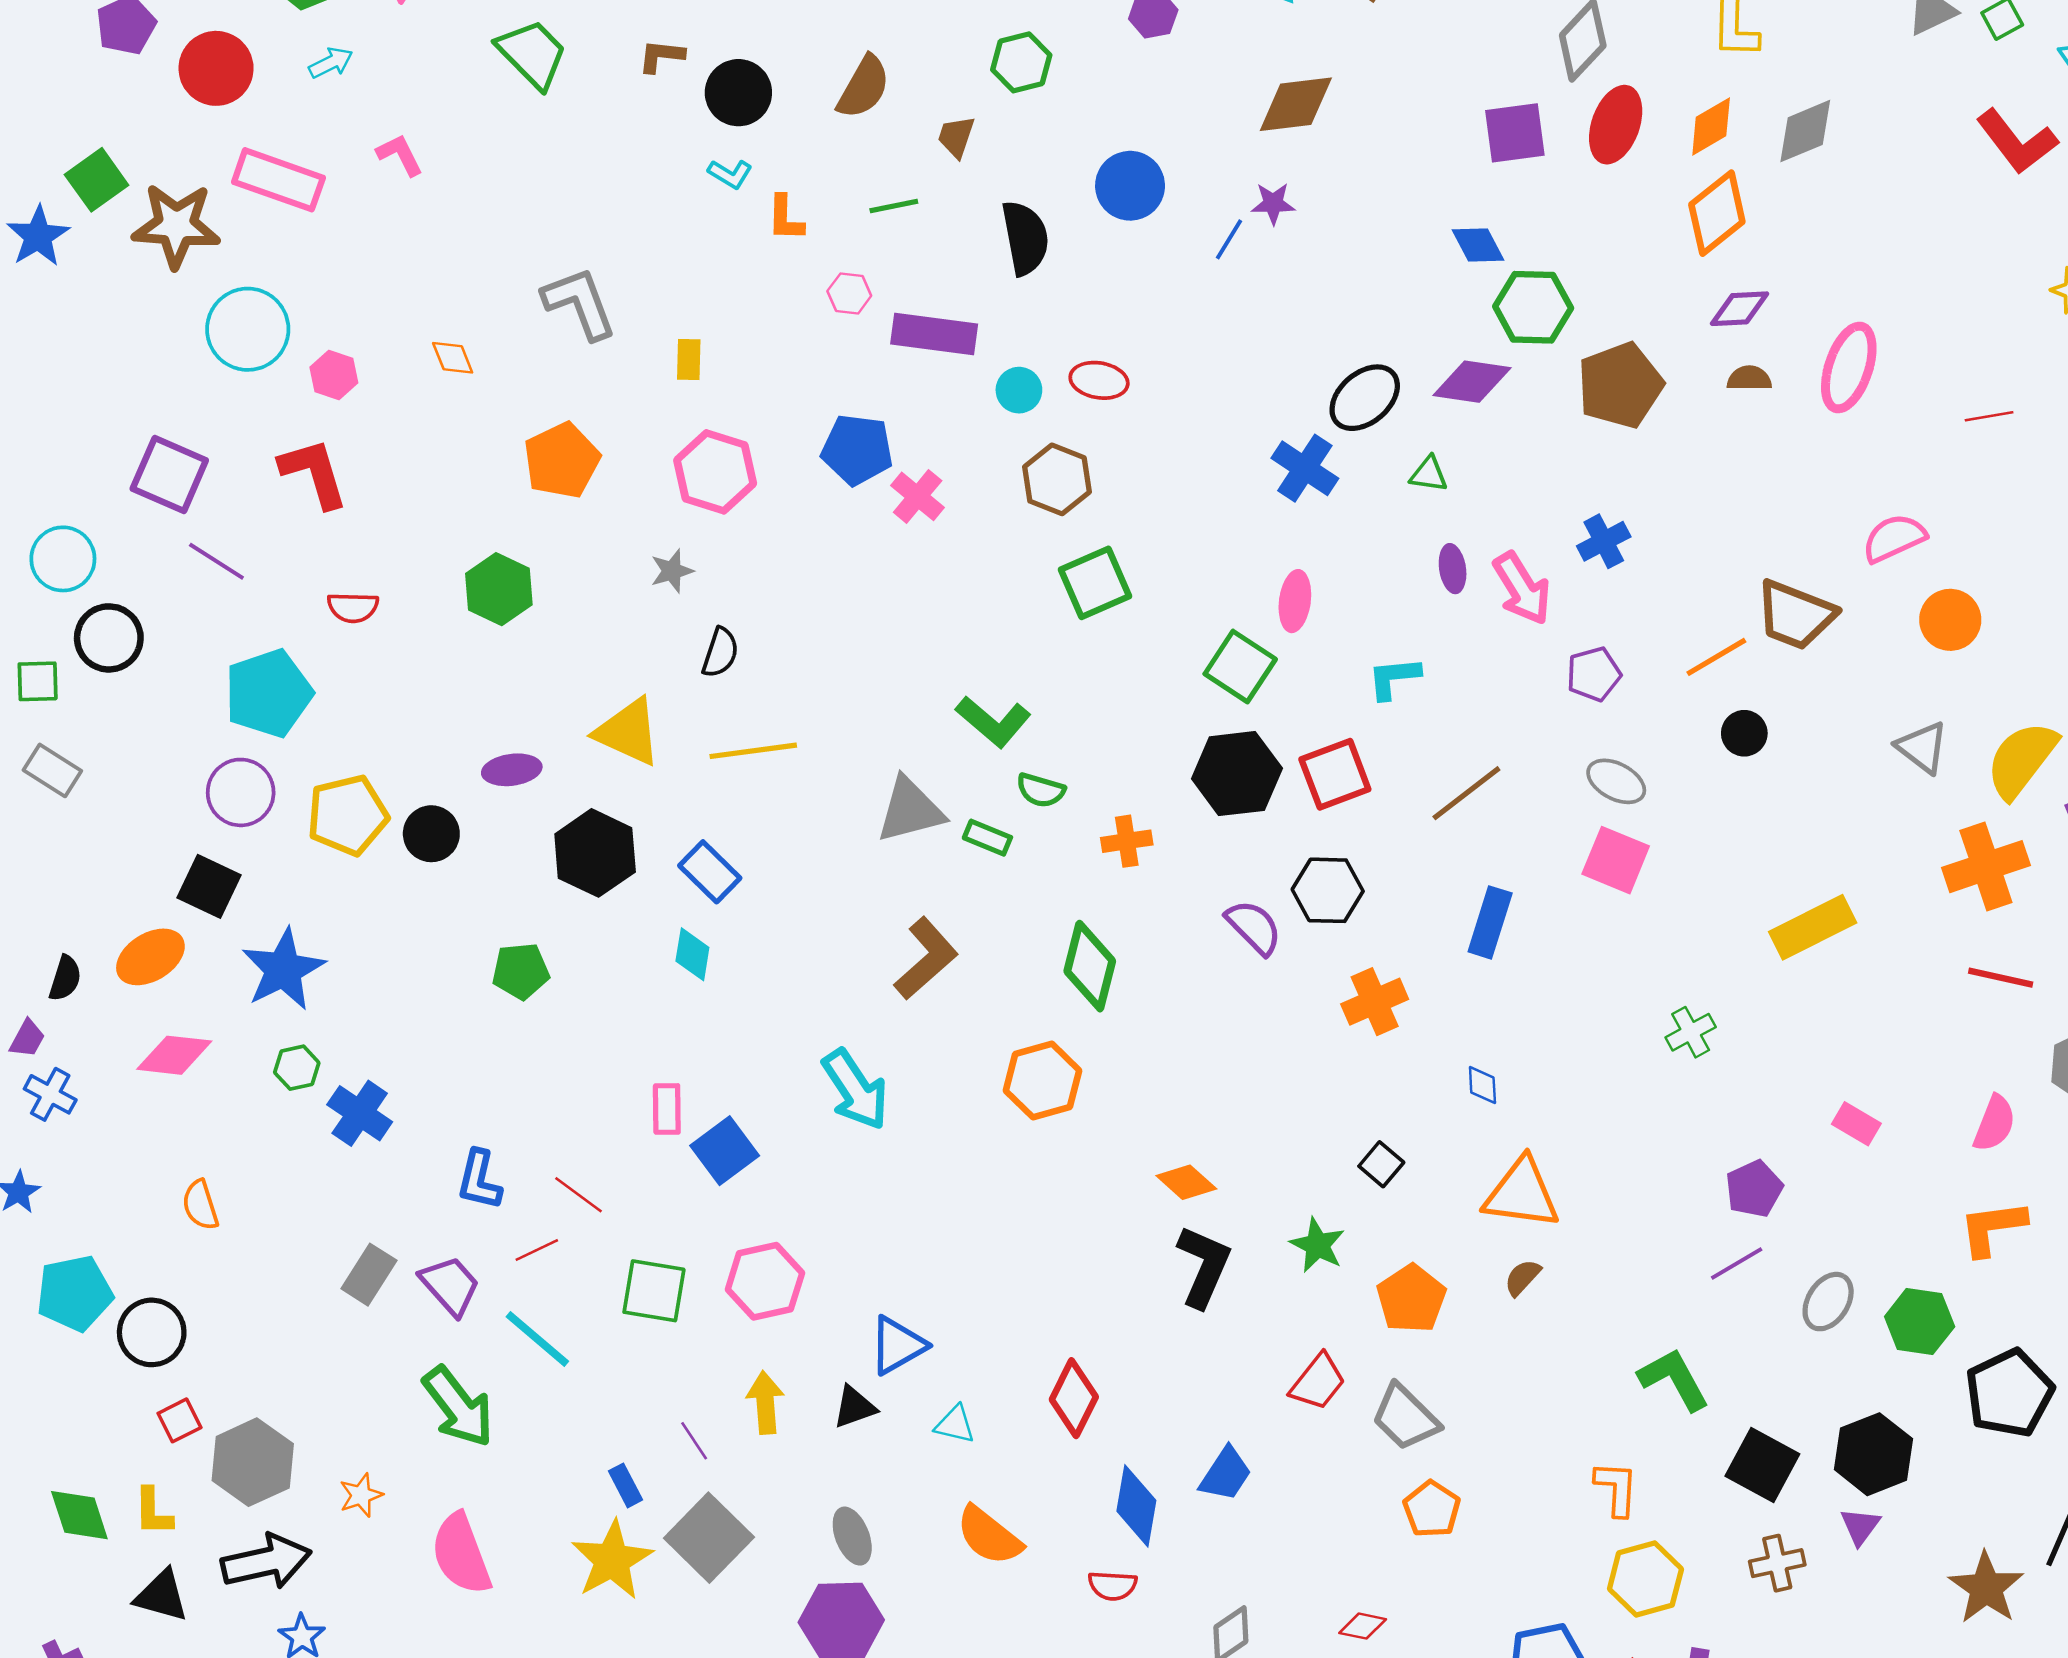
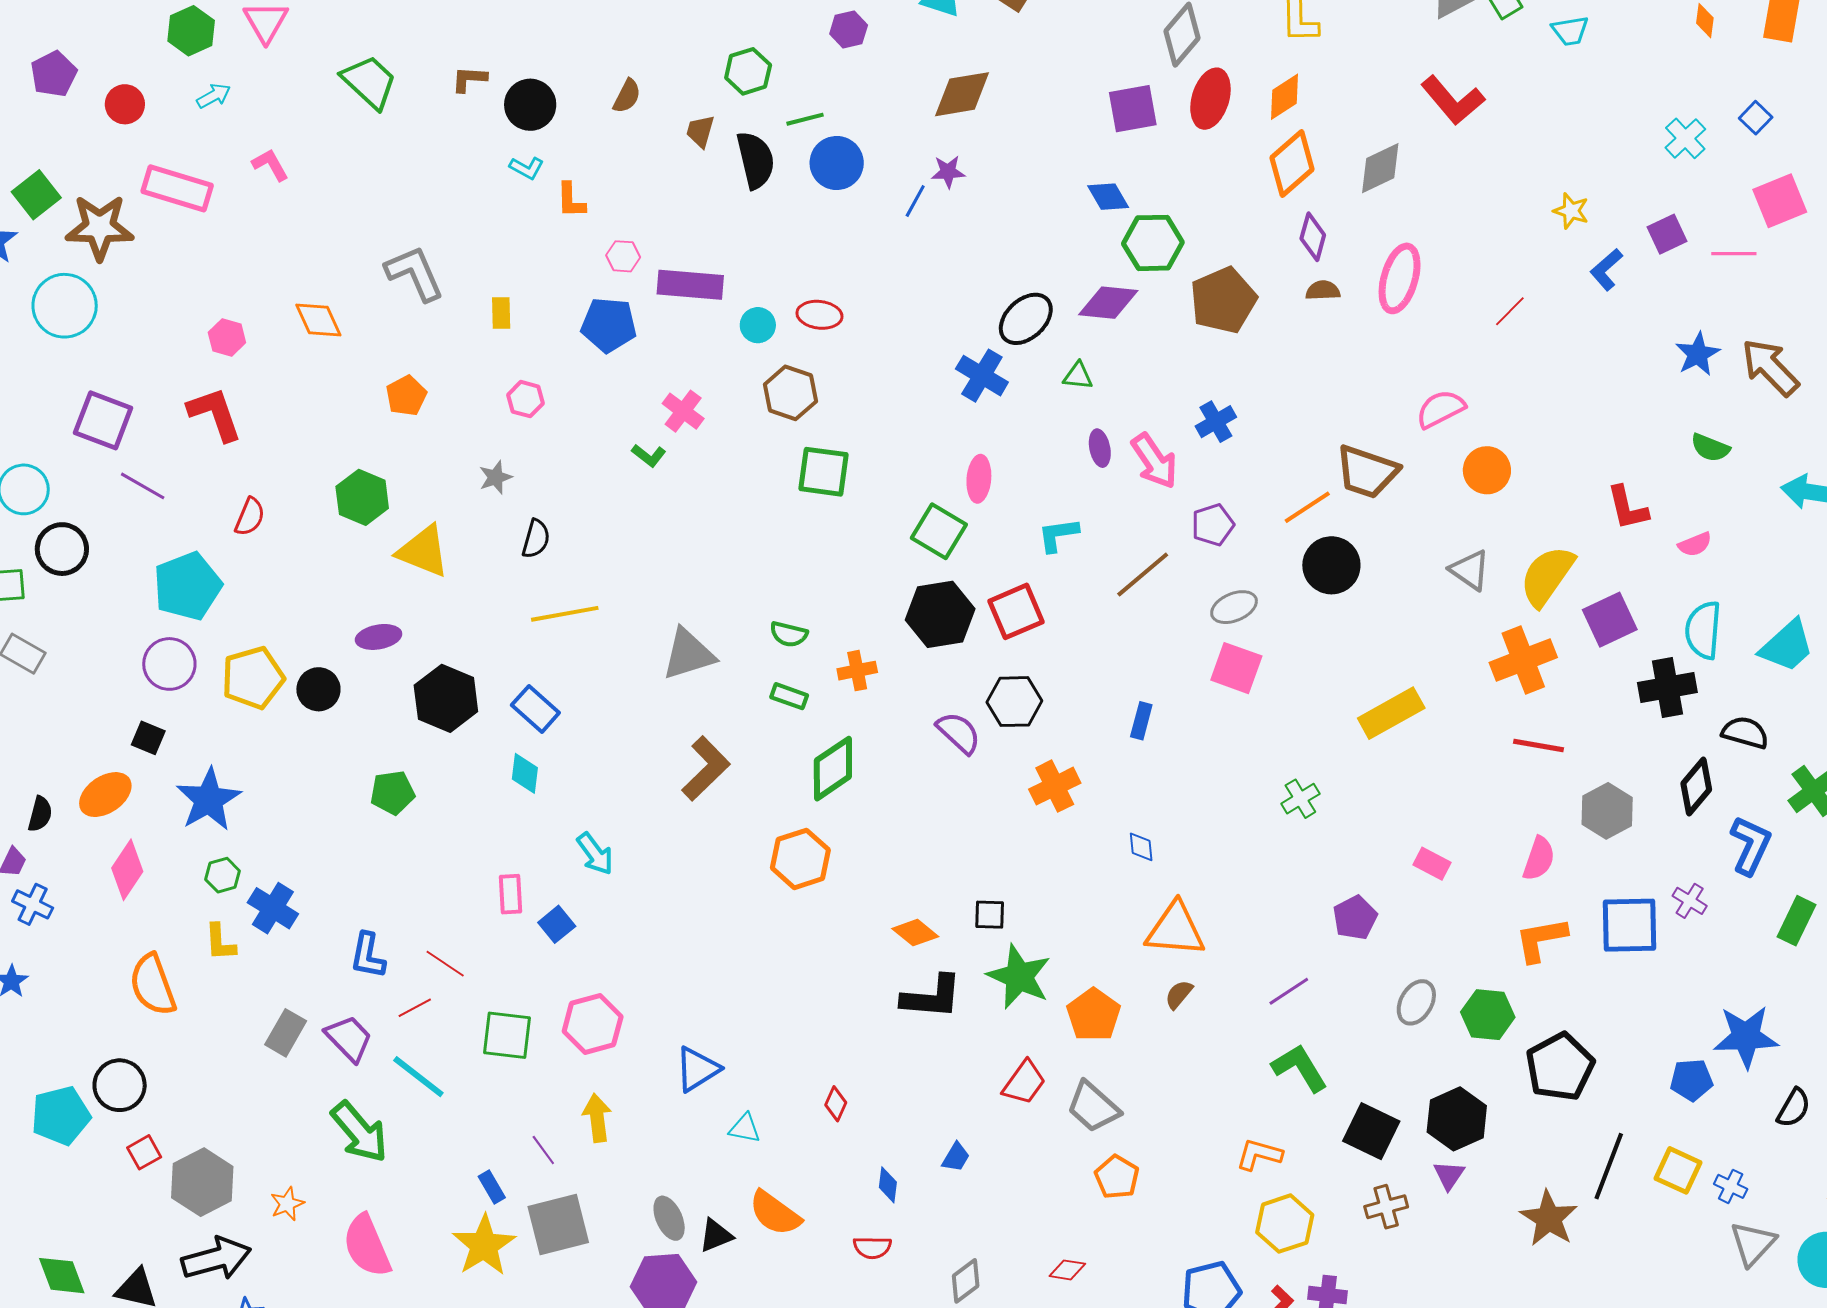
red circle: (216, 68) -> (125, 104), size x0.7
brown semicircle: (864, 87) -> (627, 96), size x0.7
gray diamond: (1805, 131) -> (1380, 168), moved
red L-shape: (2017, 142) -> (1453, 100), moved
green line: (894, 206) -> (805, 119), moved
black semicircle: (1025, 238) -> (755, 160), moved
purple diamond: (1740, 309) -> (1313, 237), turned -69
cyan circle: (248, 329) -> (65, 306), moved
orange diamond: (453, 358) -> (318, 320), size x1.4
red line: (1989, 416) -> (1510, 311), turned -33
blue pentagon: (857, 450) -> (609, 325), moved
orange pentagon: (562, 460) -> (406, 396), size x0.7
pink hexagon: (715, 472) -> (525, 399), size x0.6
green square: (1095, 583) -> (824, 472), turned 34
red semicircle: (353, 607) -> (250, 517), turned -66
green L-shape: (993, 722) -> (649, 455), moved, size x0.6
yellow triangle: (628, 732) -> (423, 551), moved
black circle: (1744, 733) -> (1331, 565), size x1.6
gray ellipse: (1616, 781) -> (1234, 607), turned -48
brown line: (1466, 793) -> (1143, 575), moved
green rectangle: (987, 838) -> (789, 696), moved
black square: (209, 886) -> (148, 738), size x0.7
blue rectangle: (1490, 922) -> (1141, 721), size x0.7
green diamond: (1090, 966) -> (833, 769), turned 44
pink diamond: (174, 1055) -> (127, 870), turned -60
cyan arrow: (855, 1090) -> (595, 854), moved, size x0.7
blue square: (725, 1151) -> (557, 924), size x0.7
black square: (1381, 1164) -> (990, 915), moved, turned -36
orange semicircle: (200, 1205) -> (153, 985), size x1.6
green star: (1317, 1245) -> (1019, 977), size x1.5
purple line: (1737, 1264) -> (1289, 991), moved
black L-shape: (1204, 1266) -> (932, 997), turned 74
cyan pentagon: (75, 1293) -> (61, 1115), moved
red diamond: (1074, 1398) -> (836, 1104), size x0.6
black triangle: (854, 1407) -> (716, 1235), moved
blue trapezoid: (1226, 1474) -> (956, 1157), size x0.7
orange L-shape: (1616, 1488) -> (1259, 1155), turned -75
blue diamond: (1136, 1506) -> (888, 1185), size x0.6
yellow L-shape: (153, 1512) -> (220, 942), moved
green diamond: (79, 1515) -> (62, 1276), moved
gray square: (709, 1538) -> (558, 1224), turned 34

